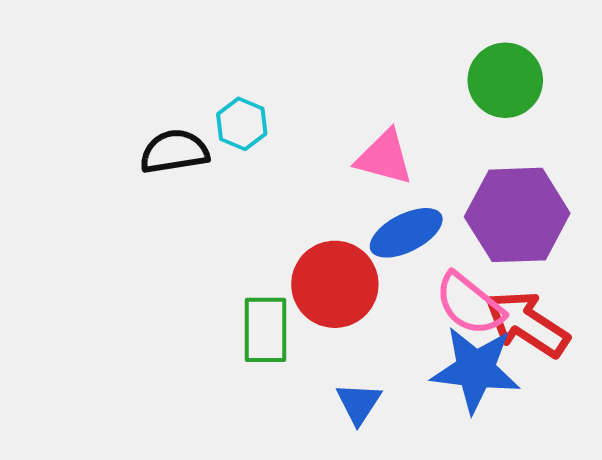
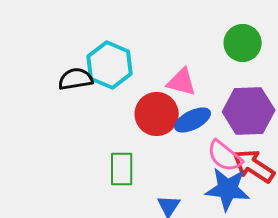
cyan hexagon: (242, 124) -> (110, 65), size x1.8
red circle: (335, 284) -> (157, 114), moved

